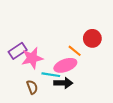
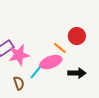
cyan line: (51, 75) -> (37, 71), turned -60
black arrow: (63, 83) -> (77, 73), moved

